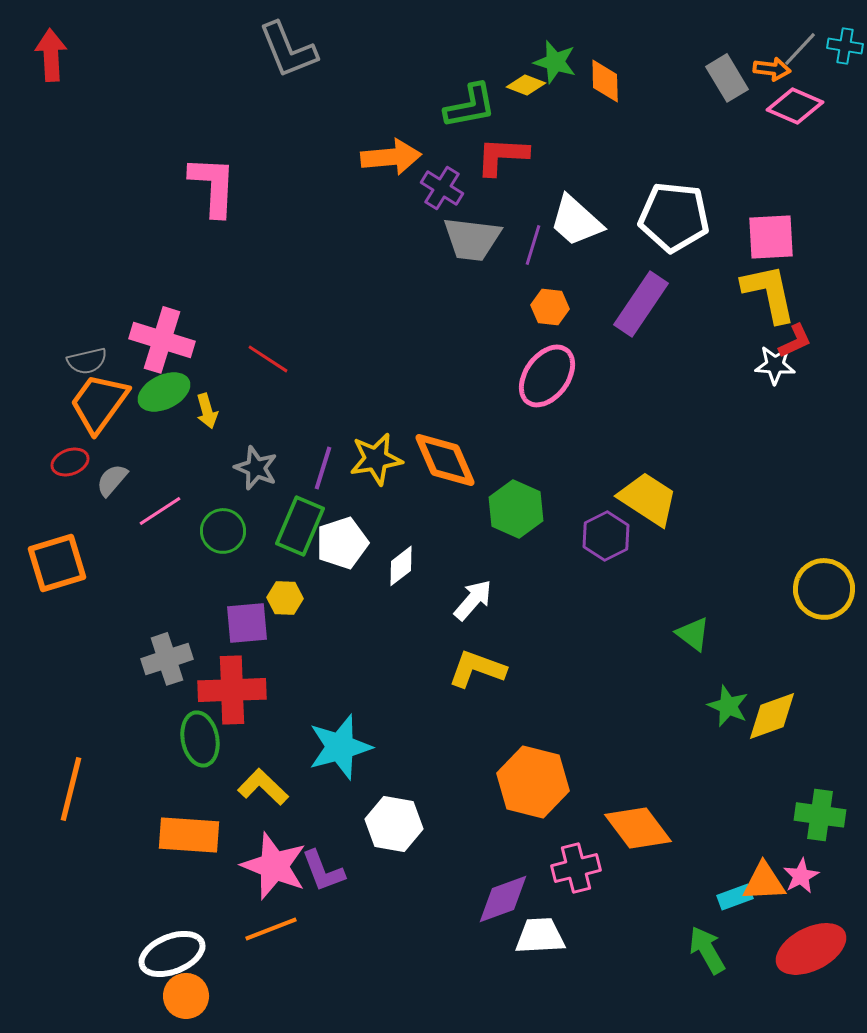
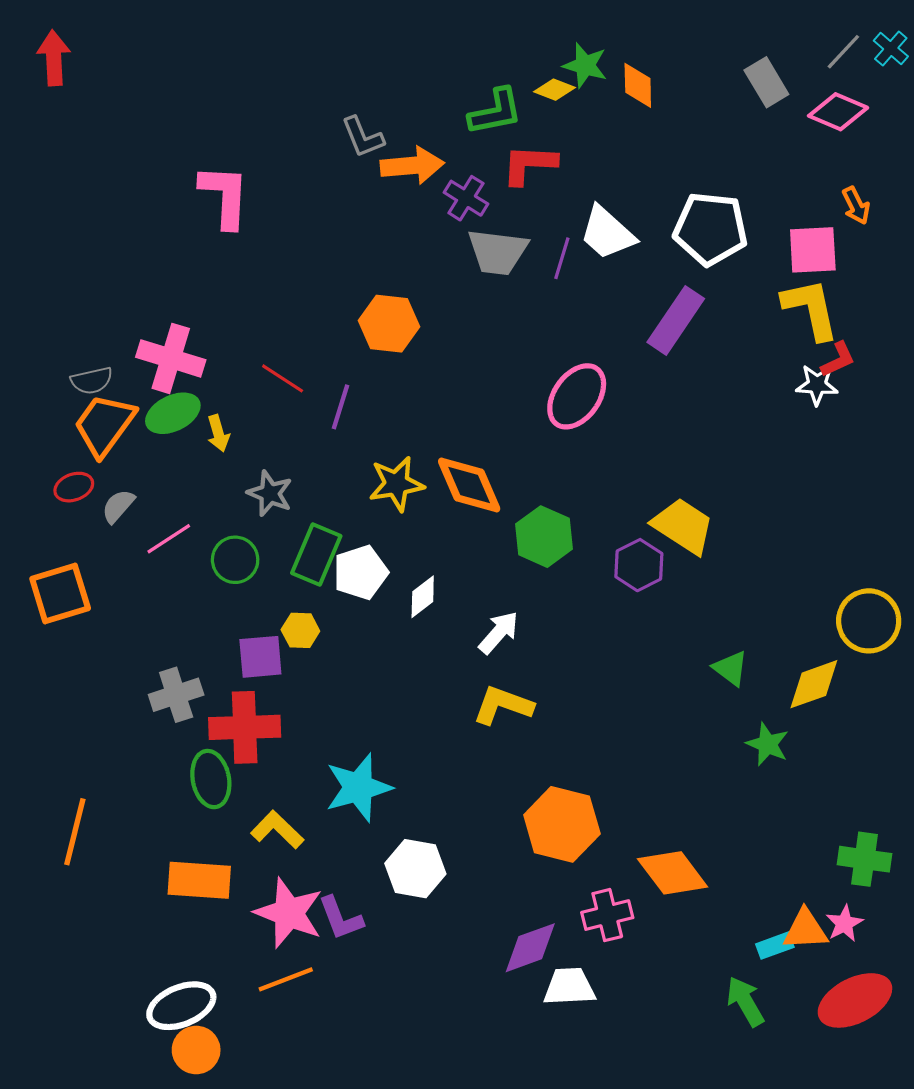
cyan cross: (845, 46) -> (891, 48), turned 32
gray L-shape: (288, 50) -> (363, 137), moved, size x0.7
orange arrow: (772, 69) -> (856, 206), moved, turned 57
orange hexagon: (550, 307) -> (389, 324), moved, size x1.5
purple line: (323, 468) -> (341, 407), moved
yellow diamond: (772, 716) -> (814, 684), moved

